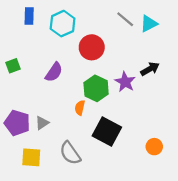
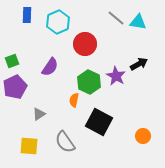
cyan triangle: (149, 24) -> (138, 22), turned 36
purple pentagon: (17, 123) -> (15, 87), moved, turned 30

